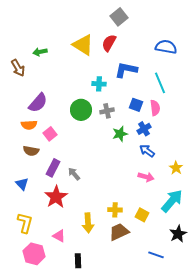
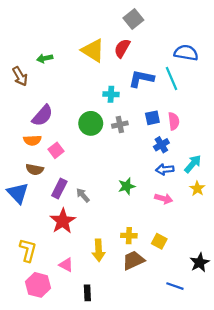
cyan line: (160, 83) -> (172, 79), moved
blue square: (136, 105) -> (152, 118), turned -32
green star: (120, 134) -> (127, 186), moved
blue arrow: (147, 151) -> (165, 169), turned -42
blue triangle: (22, 184) -> (18, 193), moved, size x1.5
cyan arrow: (172, 201) -> (193, 164), moved, size x0.7

